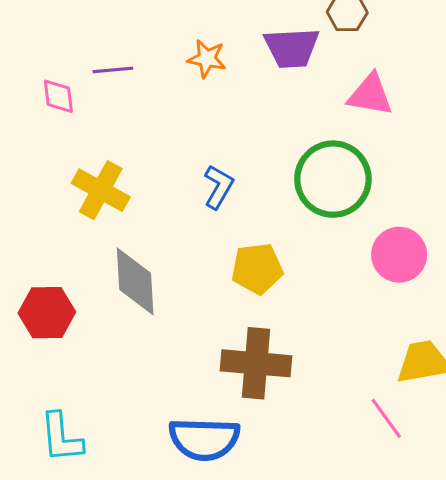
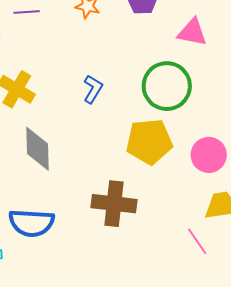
pink circle: (399, 255) -> (209, 155), moved
yellow pentagon: (257, 269) -> (149, 142), moved, size x1.4
blue semicircle: (204, 439) -> (32, 223), moved

